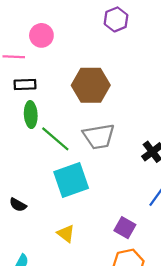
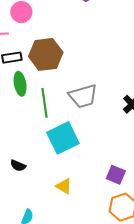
brown hexagon: (91, 85) -> (46, 54), moved
green line: (55, 139) -> (45, 103), turned 48

